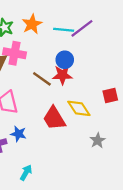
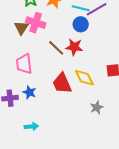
blue circle: (65, 60) -> (81, 24), moved
cyan arrow: (26, 173) -> (31, 126), turned 48

